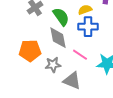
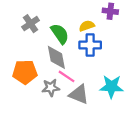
pink line: (80, 55) -> (67, 76), moved
gray triangle: (72, 81) -> (79, 94), moved

